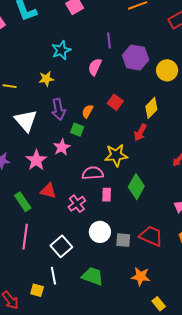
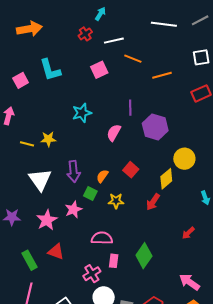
yellow circle: (167, 70) -> (184, 159), moved
yellow star: (46, 79) -> (48, 139), moved
yellow star: (116, 155) -> (116, 201), moved, size x0.7
pink cross: (77, 204) -> (92, 274), moved

